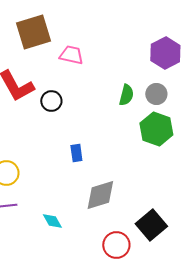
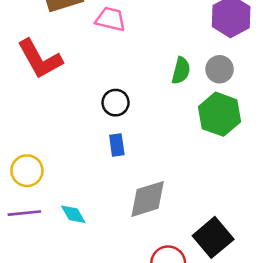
black circle: (51, 101) -> (116, 103), moved
cyan diamond: (52, 221) -> (73, 214), moved

